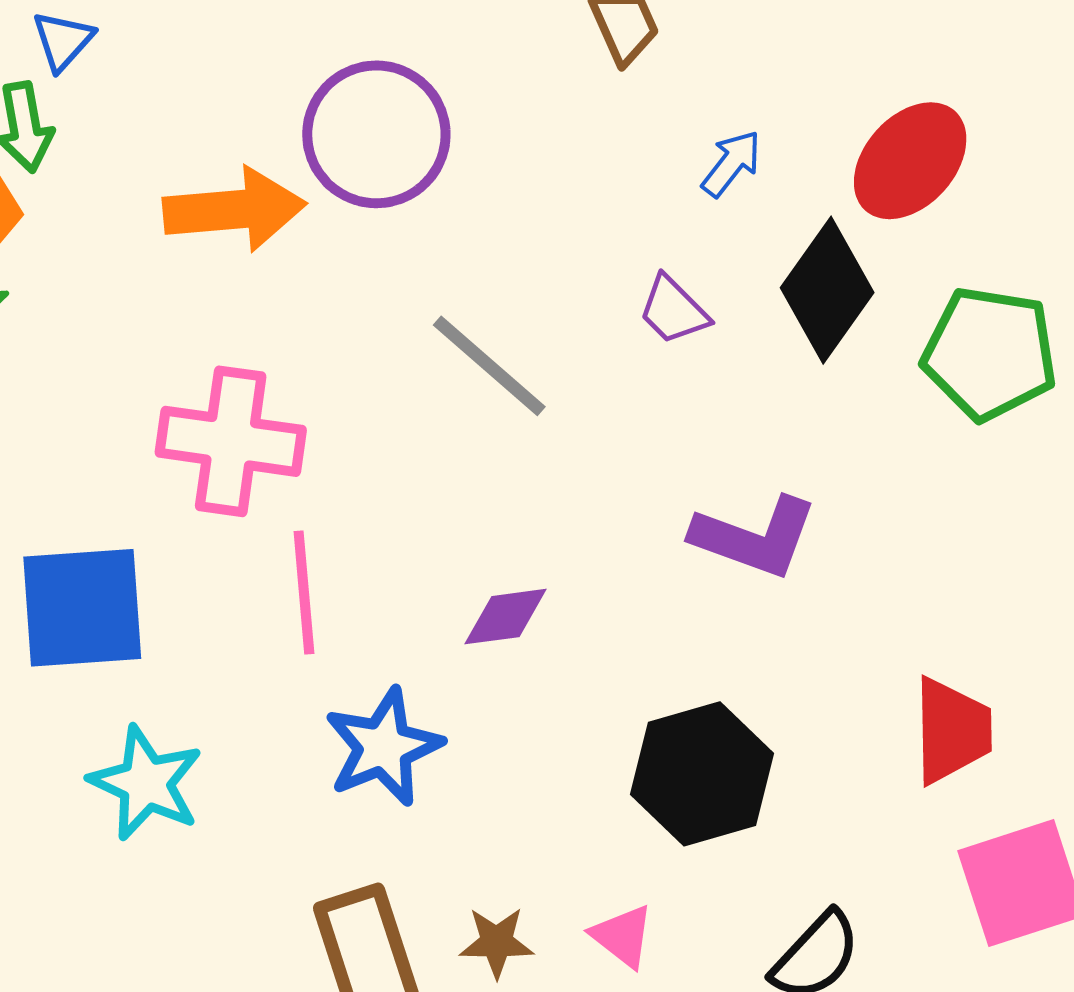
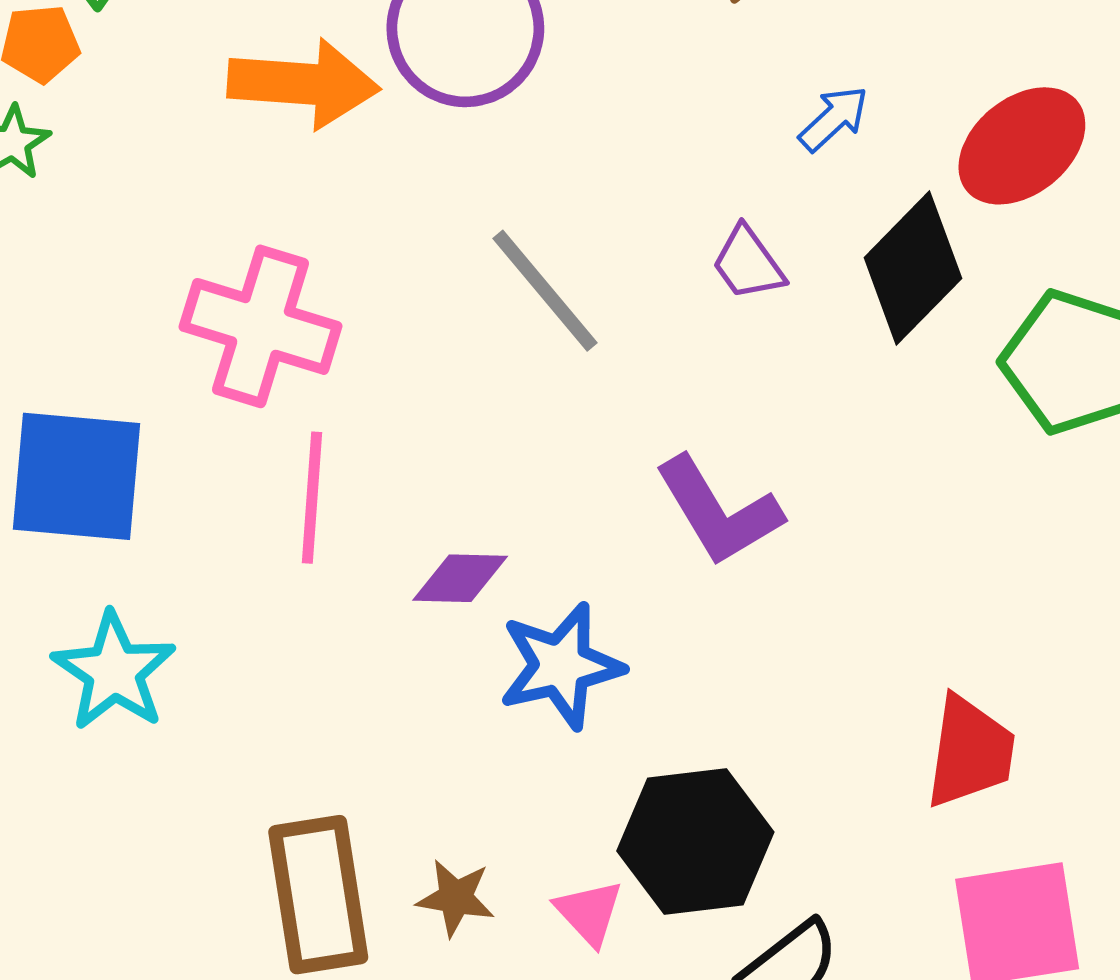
purple L-shape: (755, 537) -> (719, 511), moved, turned 30
purple diamond: (506, 617) -> (460, 578), moved
blue star: (383, 747) -> (561, 666), moved
black hexagon: (702, 774) -> (695, 841), moved

